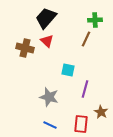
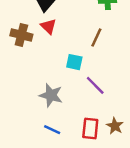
brown line: (86, 39) -> (96, 37), moved
purple line: (85, 89) -> (95, 85), turned -60
brown star: (101, 112) -> (115, 126), moved

